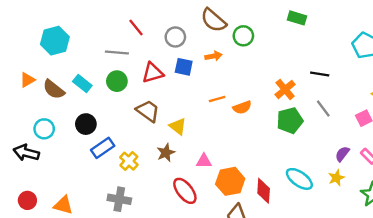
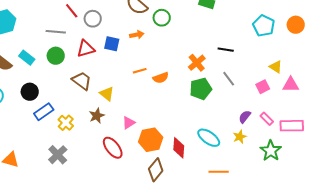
gray circle: (175, 37) -> (93, 19), moved
pink triangle: (204, 161) -> (129, 123), turned -32
gray cross: (119, 199) -> (58, 155), turned 36

